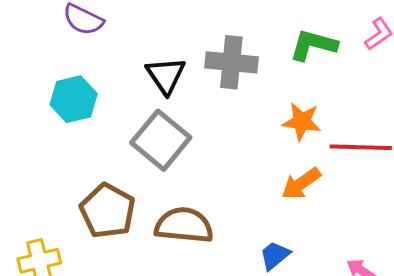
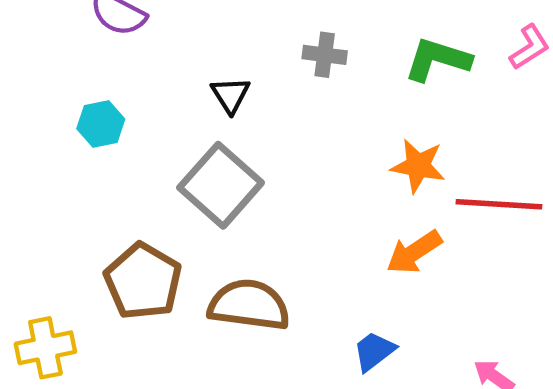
gray cross: (231, 62) -> (325, 55), moved, size x0.6
black triangle: (166, 75) -> (230, 95), size x0.7
cyan hexagon: (74, 99) -> (101, 124), size x0.7

